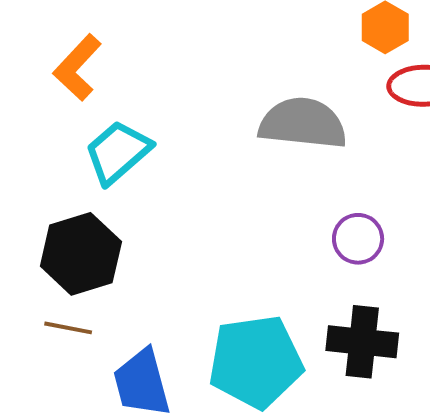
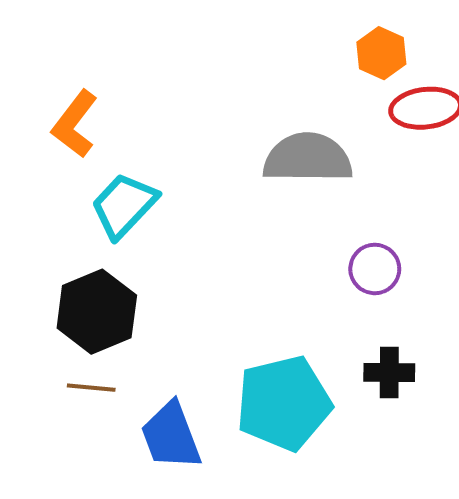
black cross: (362, 342) -> (389, 372), size x0.7

